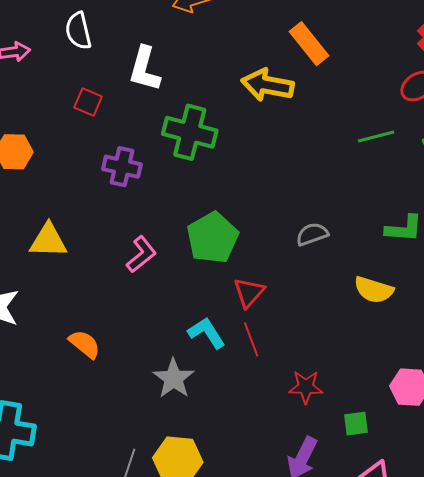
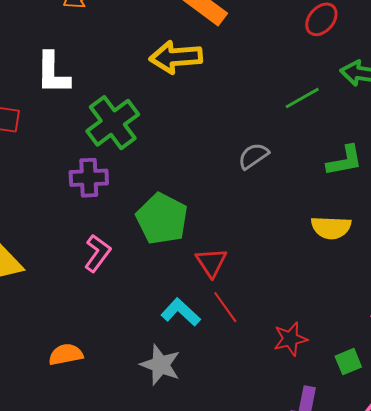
green cross: (190, 132) -> (113, 123), turned -36
green line: (376, 136) -> (302, 98), moved
purple cross: (122, 167) -> (89, 178), moved
gray semicircle: (312, 234) -> (253, 156), moved
orange semicircle: (85, 344) -> (66, 354), turned -36

